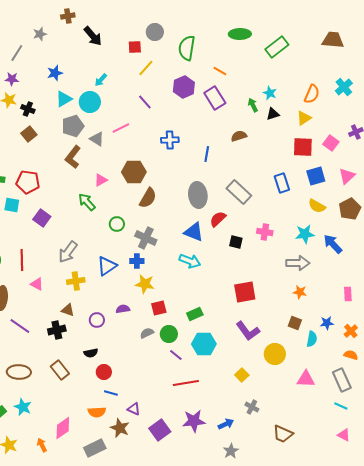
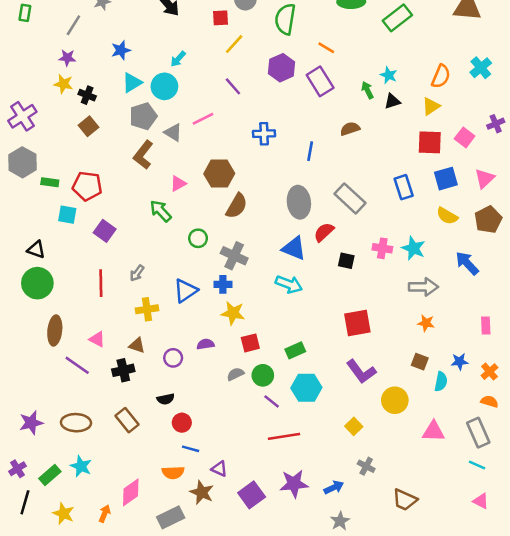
cyan star: (305, 234) -> (414, 248), moved, turned 30
gray arrow: (68, 252) -> (137, 273), size x0.6
red line: (22, 260) -> (101, 283), moved
pink triangle: (37, 284) -> (97, 339), moved
orange arrow: (42, 445) -> (105, 514), turned 48

